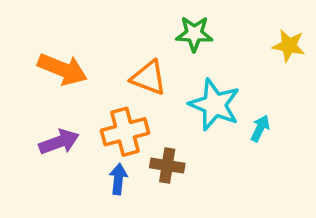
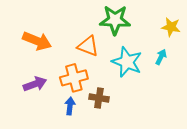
green star: (194, 34) -> (115, 20), size x1.4
cyan arrow: (260, 128) -> (161, 57), moved

